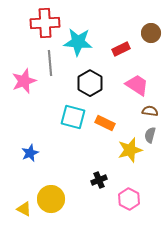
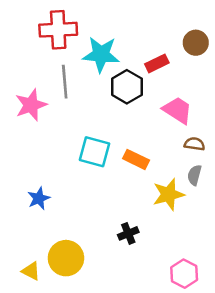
black hexagon: (90, 83) -> (127, 87), moved
pink hexagon: (129, 199) -> (184, 274), moved

